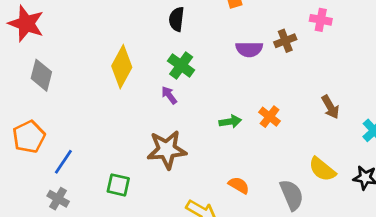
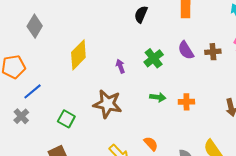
purple semicircle: (249, 49) -> (186, 50), turned 42
green cross: (181, 66) -> (154, 58), moved
yellow diamond: (122, 67) -> (78, 55), moved
orange cross: (270, 117) -> (186, 102), turned 35

